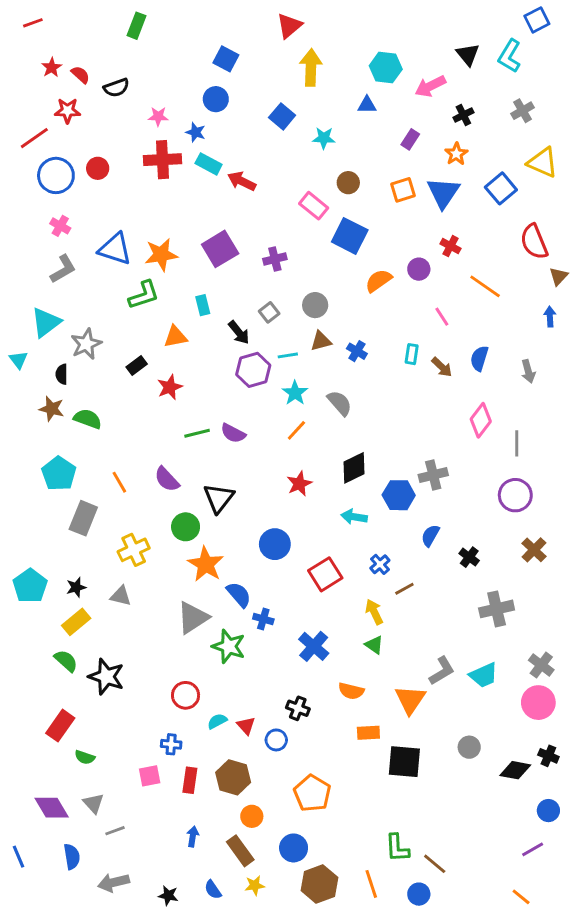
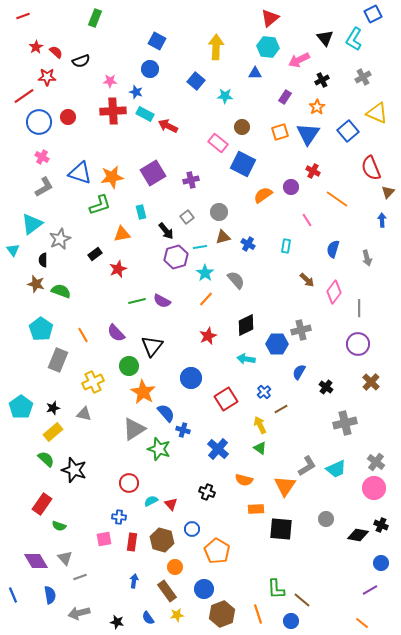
red triangle: (289, 26) -> (270, 18), moved
brown arrow: (442, 367) -> (307, 280), moved
blue circle: (276, 740) -> (192, 529), moved

